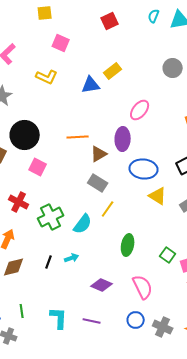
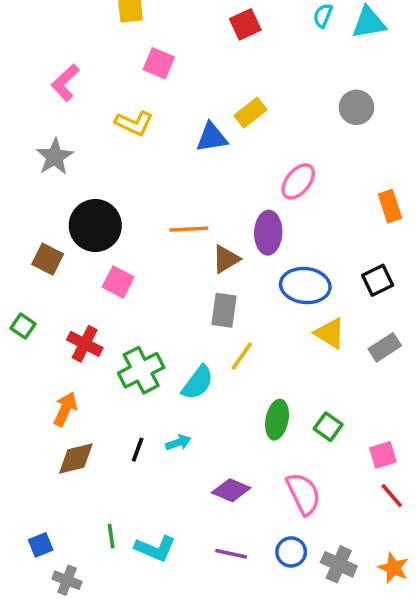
gray rectangle: (98, 183) -> (224, 310), turned 66
green square: (168, 255) -> (328, 427), moved
green line: (22, 311) -> (111, 536), moved
cyan L-shape: (59, 318) -> (155, 548), turned 110
purple line: (92, 321) -> (231, 554), moved

